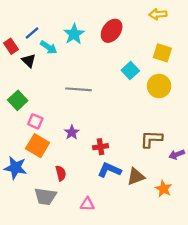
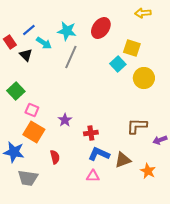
cyan star: (74, 34) -> (67, 31), turned -30
yellow square: (162, 53) -> (132, 48), moved
gray line: (78, 89) -> (71, 57), moved, turned -70
gray trapezoid: (45, 196) -> (28, 178), moved
pink triangle: (87, 204) -> (93, 176), moved

